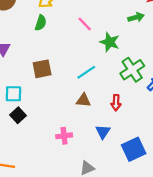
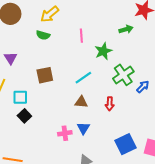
green semicircle: (41, 23) -> (43, 35), turned 88
pink line: (85, 24) -> (81, 36), turned 40
green star: (110, 42) -> (103, 51), turned 30
blue triangle: (103, 132) -> (83, 128), moved

